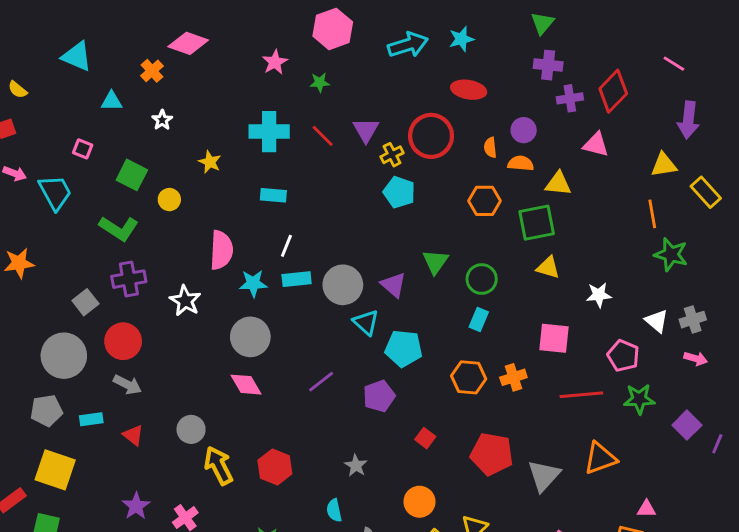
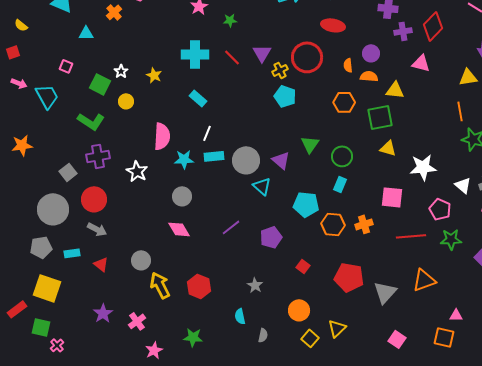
white star: (162, 120) -> (121, 71), moved
cyan rectangle: (273, 195) -> (198, 98), turned 36
white star: (599, 295) -> (423, 167), size x1.5
gray circle: (250, 337) -> (182, 196), size x0.7
cyan pentagon: (404, 348) -> (306, 204), moved

